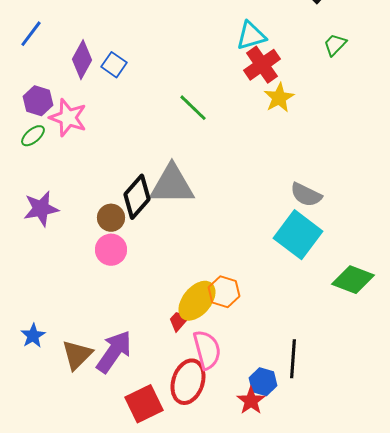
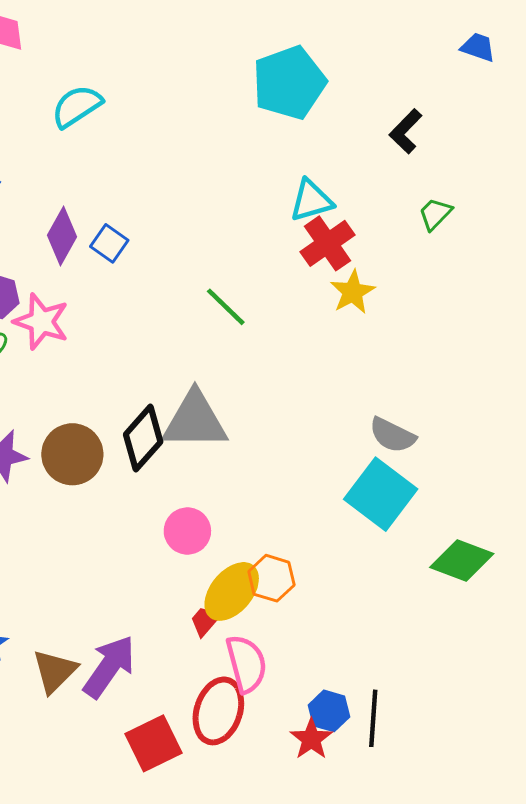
brown circle: (111, 218) -> (72, 454), moved, size x1.5
pink circle: (111, 250) -> (187, 531), moved
black line: (293, 359) -> (373, 718), moved

